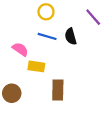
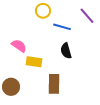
blue line: (47, 36) -> (62, 27), moved
black semicircle: (71, 36) -> (66, 51), moved

